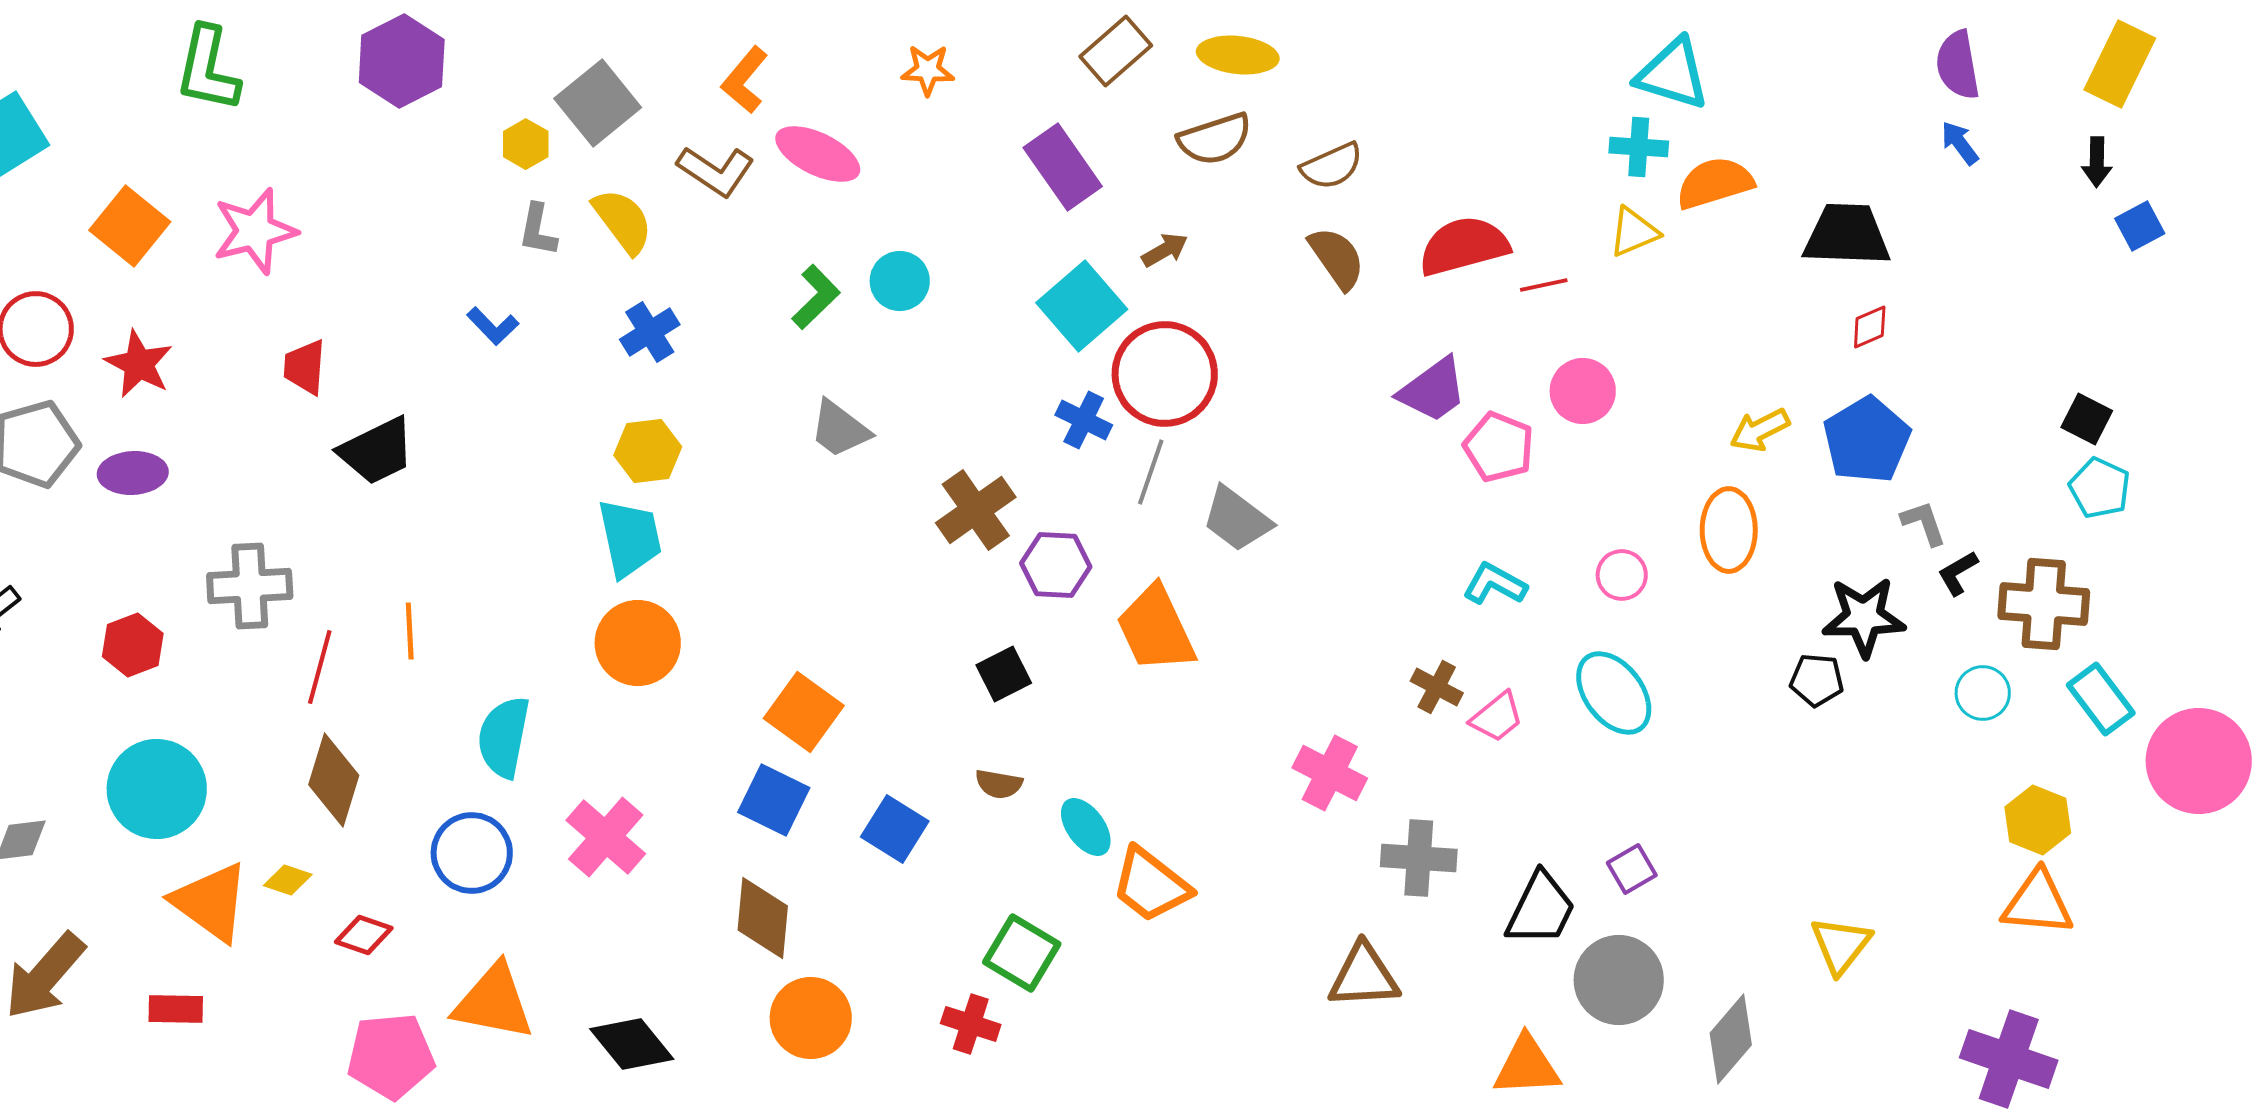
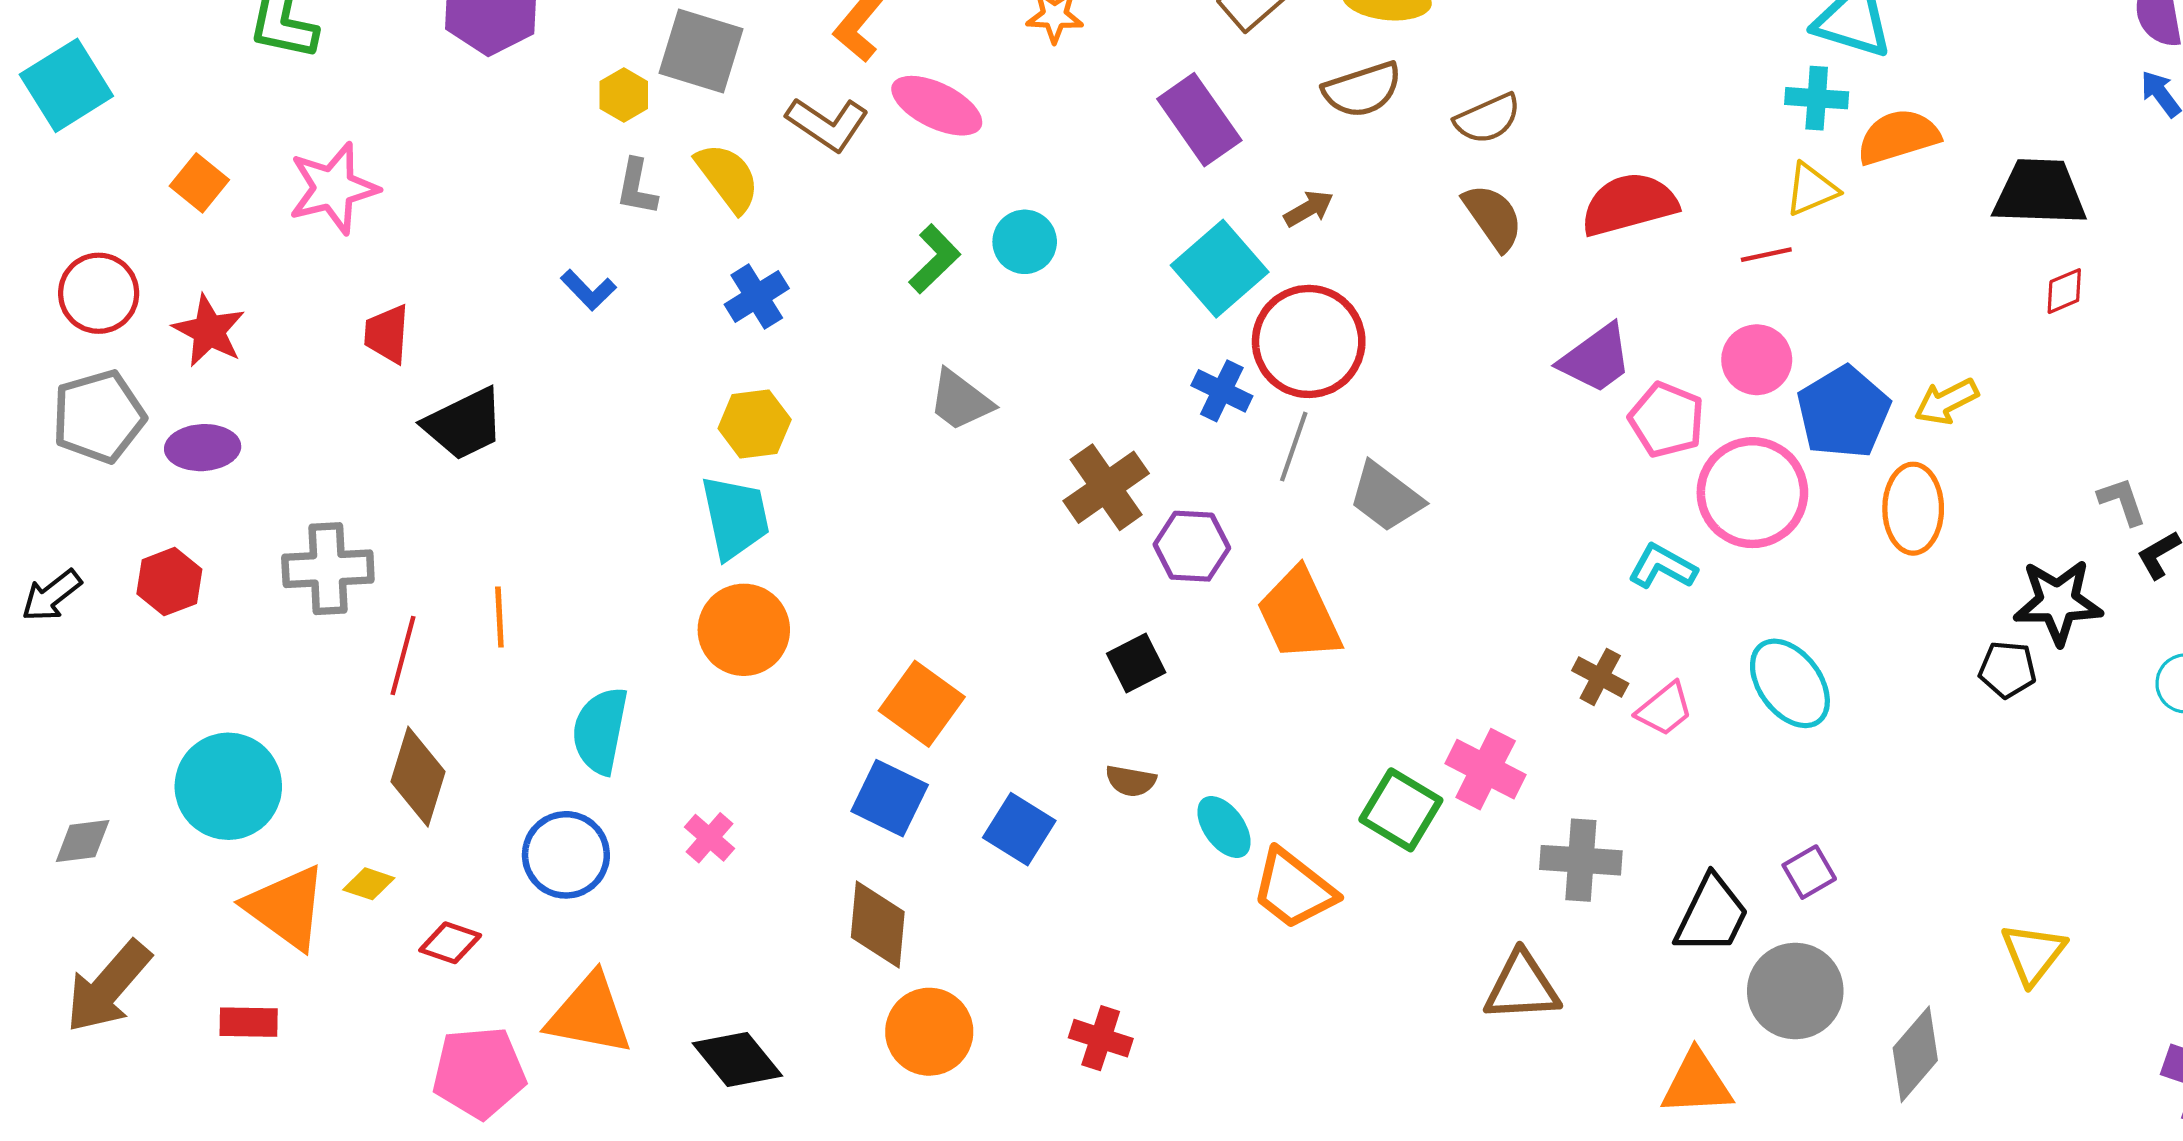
gray square: (598, 103) -> (701, 51), turned -34
orange square: (130, 226) -> (199, 183), size x0.7
red line: (1544, 285) -> (1766, 255), moved
blue pentagon: (1867, 440) -> (1843, 412), moved
pink circle: (1622, 575) -> (1752, 493), moved, size x2.0
red hexagon: (133, 645) -> (169, 582), moved
pink cross: (606, 837) -> (710, 838), size x0.6
green square: (1022, 953) -> (1401, 810), moved

